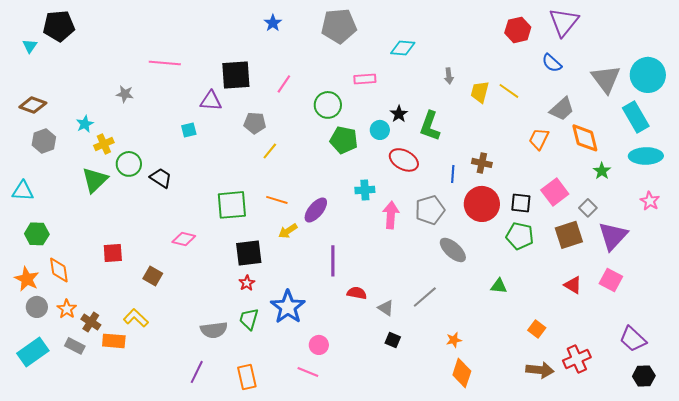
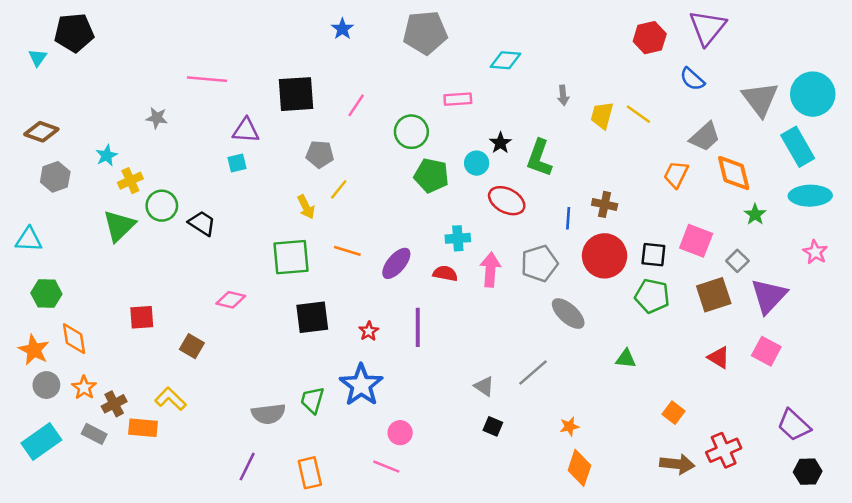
purple triangle: (211, 101) -> (246, 130), moved
pink square: (555, 192) -> (696, 241), turned -32
yellow arrow: (288, 231) -> (306, 207), moved, turned -84
red star: (247, 283) -> (369, 331), moved
red semicircle: (357, 293) -> (445, 273), moved
brown cross: (91, 322) -> (114, 404), turned 30

